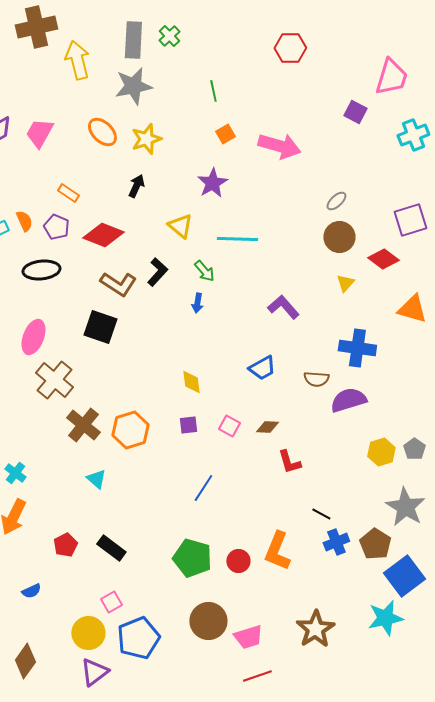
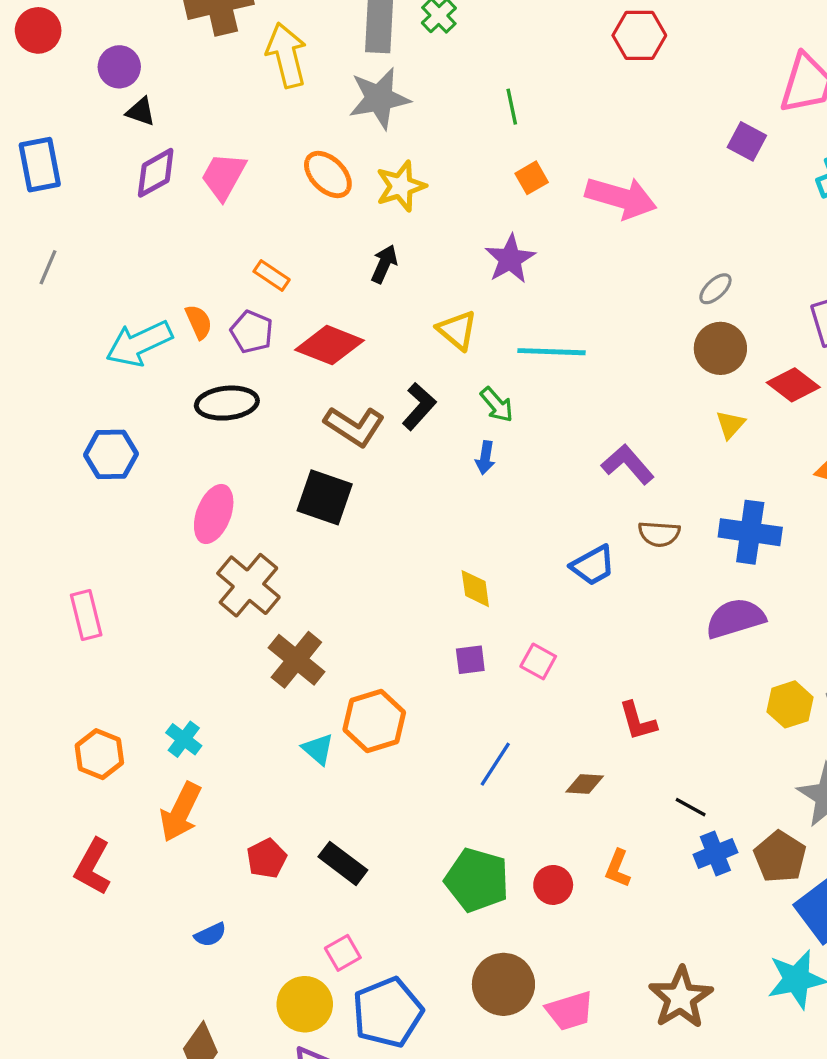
brown semicircle: (316, 379) -> (659, 534), moved
brown diamond: (267, 427) -> (585, 784), moved
orange hexagon: (130, 430) -> (374, 721), moved
orange L-shape: (277, 551) -> (618, 868), size x0.6

